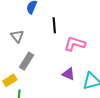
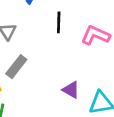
pink L-shape: (75, 44) -> (95, 35), moved

